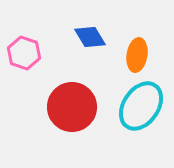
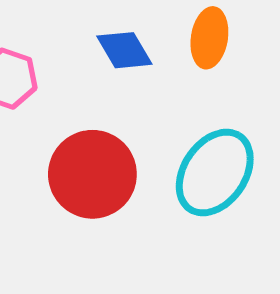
orange ellipse: (137, 55) -> (209, 38), moved

